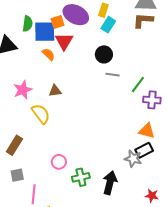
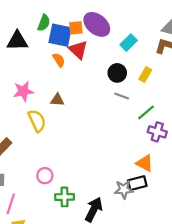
yellow rectangle: (103, 10) -> (145, 74), moved
red triangle: (64, 41) -> (78, 50), turned -30
gray star: (133, 159) -> (124, 189), turned -30

